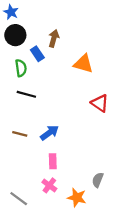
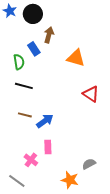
black circle: (15, 35) -> (33, 14), moved
brown line: (20, 134) -> (25, 115), moved
gray semicircle: (98, 180) -> (89, 164), turned 40
pink cross: (49, 185) -> (31, 160), moved

